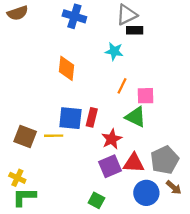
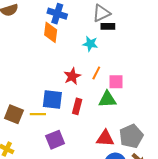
orange diamond: (67, 68) -> (51, 32), moved
red rectangle: (92, 117) -> (77, 106), moved
green triangle: (136, 117) -> (107, 99), turned -30
red star: (112, 139) -> (72, 76), moved
purple square: (110, 166) -> (55, 140), moved

